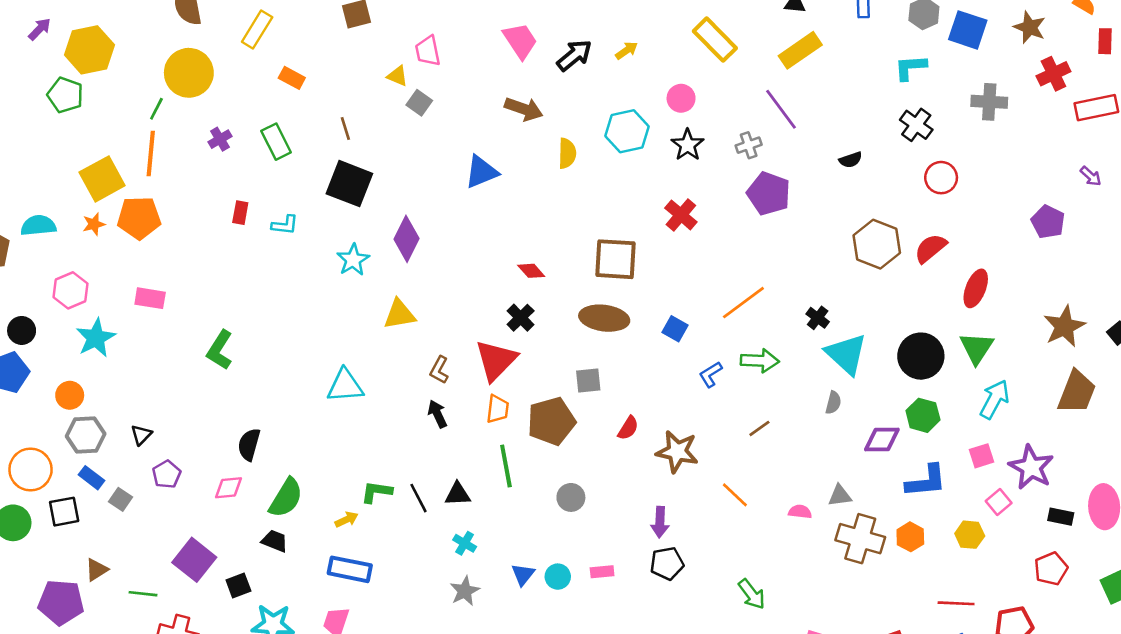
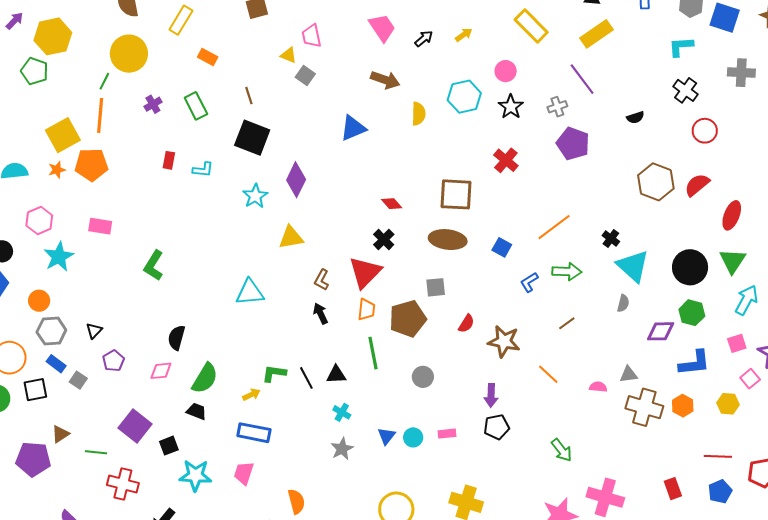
black arrow: (574, 55) -> (424, 39), size x0.7

